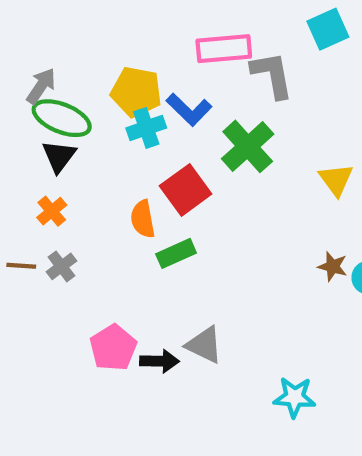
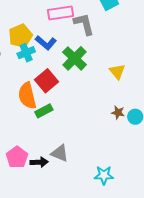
yellow pentagon: (136, 92) -> (20, 36), turned -30
orange semicircle: (143, 219) -> (27, 96), size x1.5

